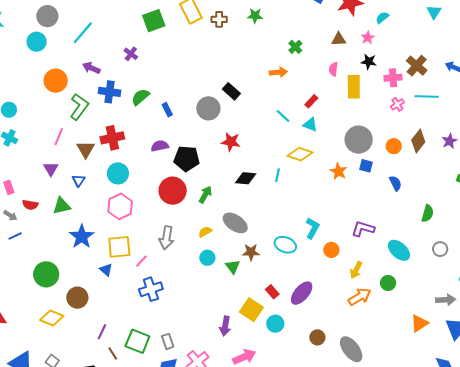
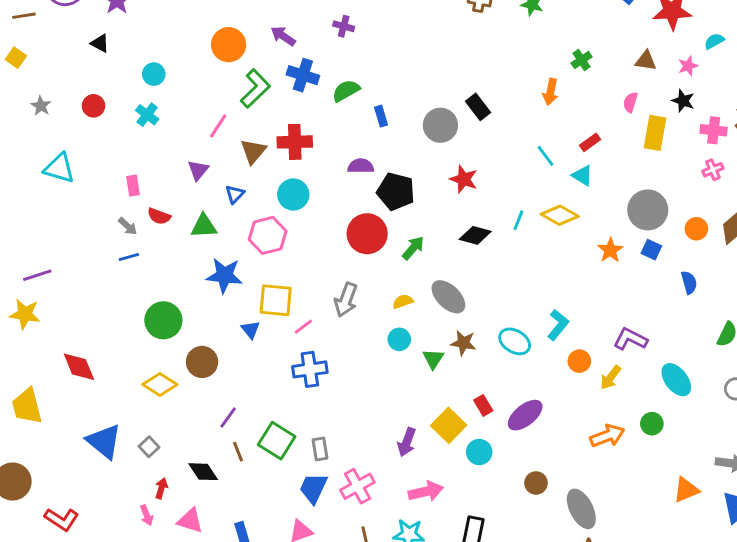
purple cross: (131, 54) -> (344, 26), turned -32
orange arrow: (278, 72) -> (551, 92), turned 96
cyan line: (277, 175) -> (518, 220), moved
pink hexagon: (120, 206) -> (268, 235), moved
blue star: (82, 237) -> (224, 275), turned 30
yellow arrow: (356, 270) -> (611, 377), moved

